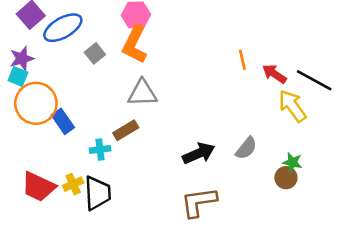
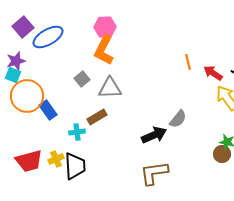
gray square: (95, 53) -> (82, 79), moved
gray semicircle: (246, 148) -> (178, 119), moved
red trapezoid: (38, 187) -> (29, 161), turned -40

